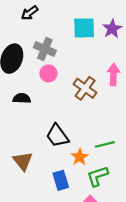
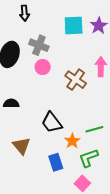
black arrow: (30, 13) -> (25, 13), turned -56
black semicircle: (22, 98) -> (11, 103), moved

